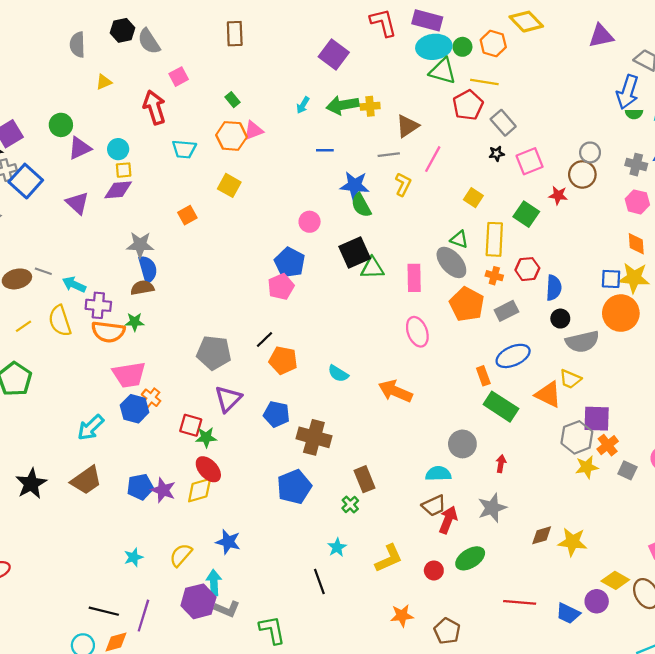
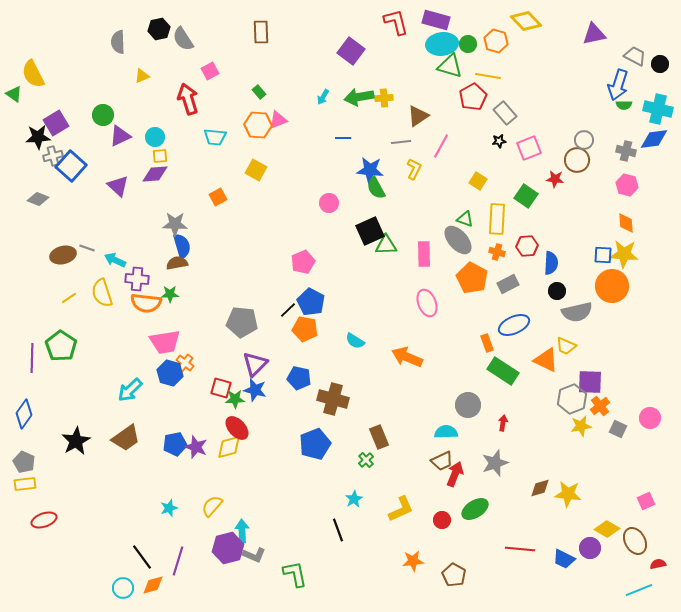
blue pentagon: (290, 262) -> (311, 302), moved
blue star: (228, 542) -> (255, 390), moved
black line: (104, 611) -> (142, 557), turned 40

